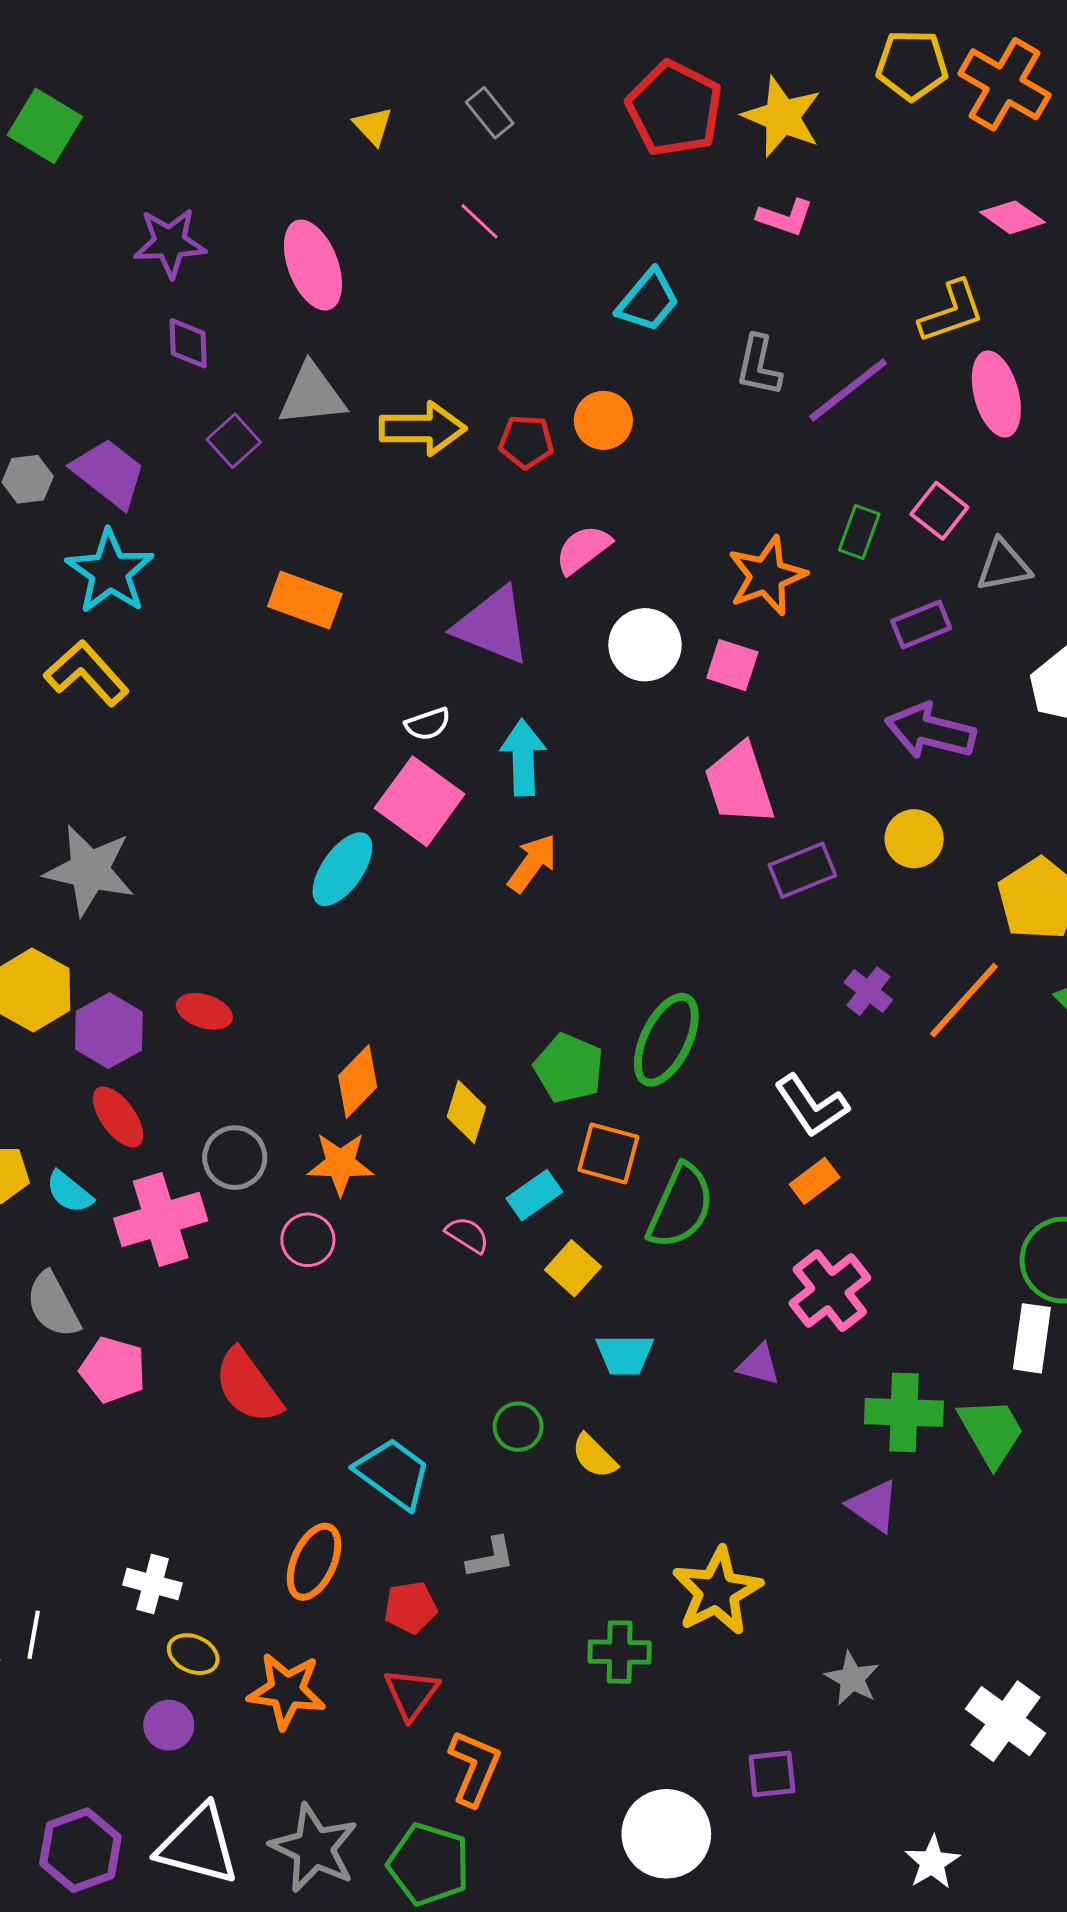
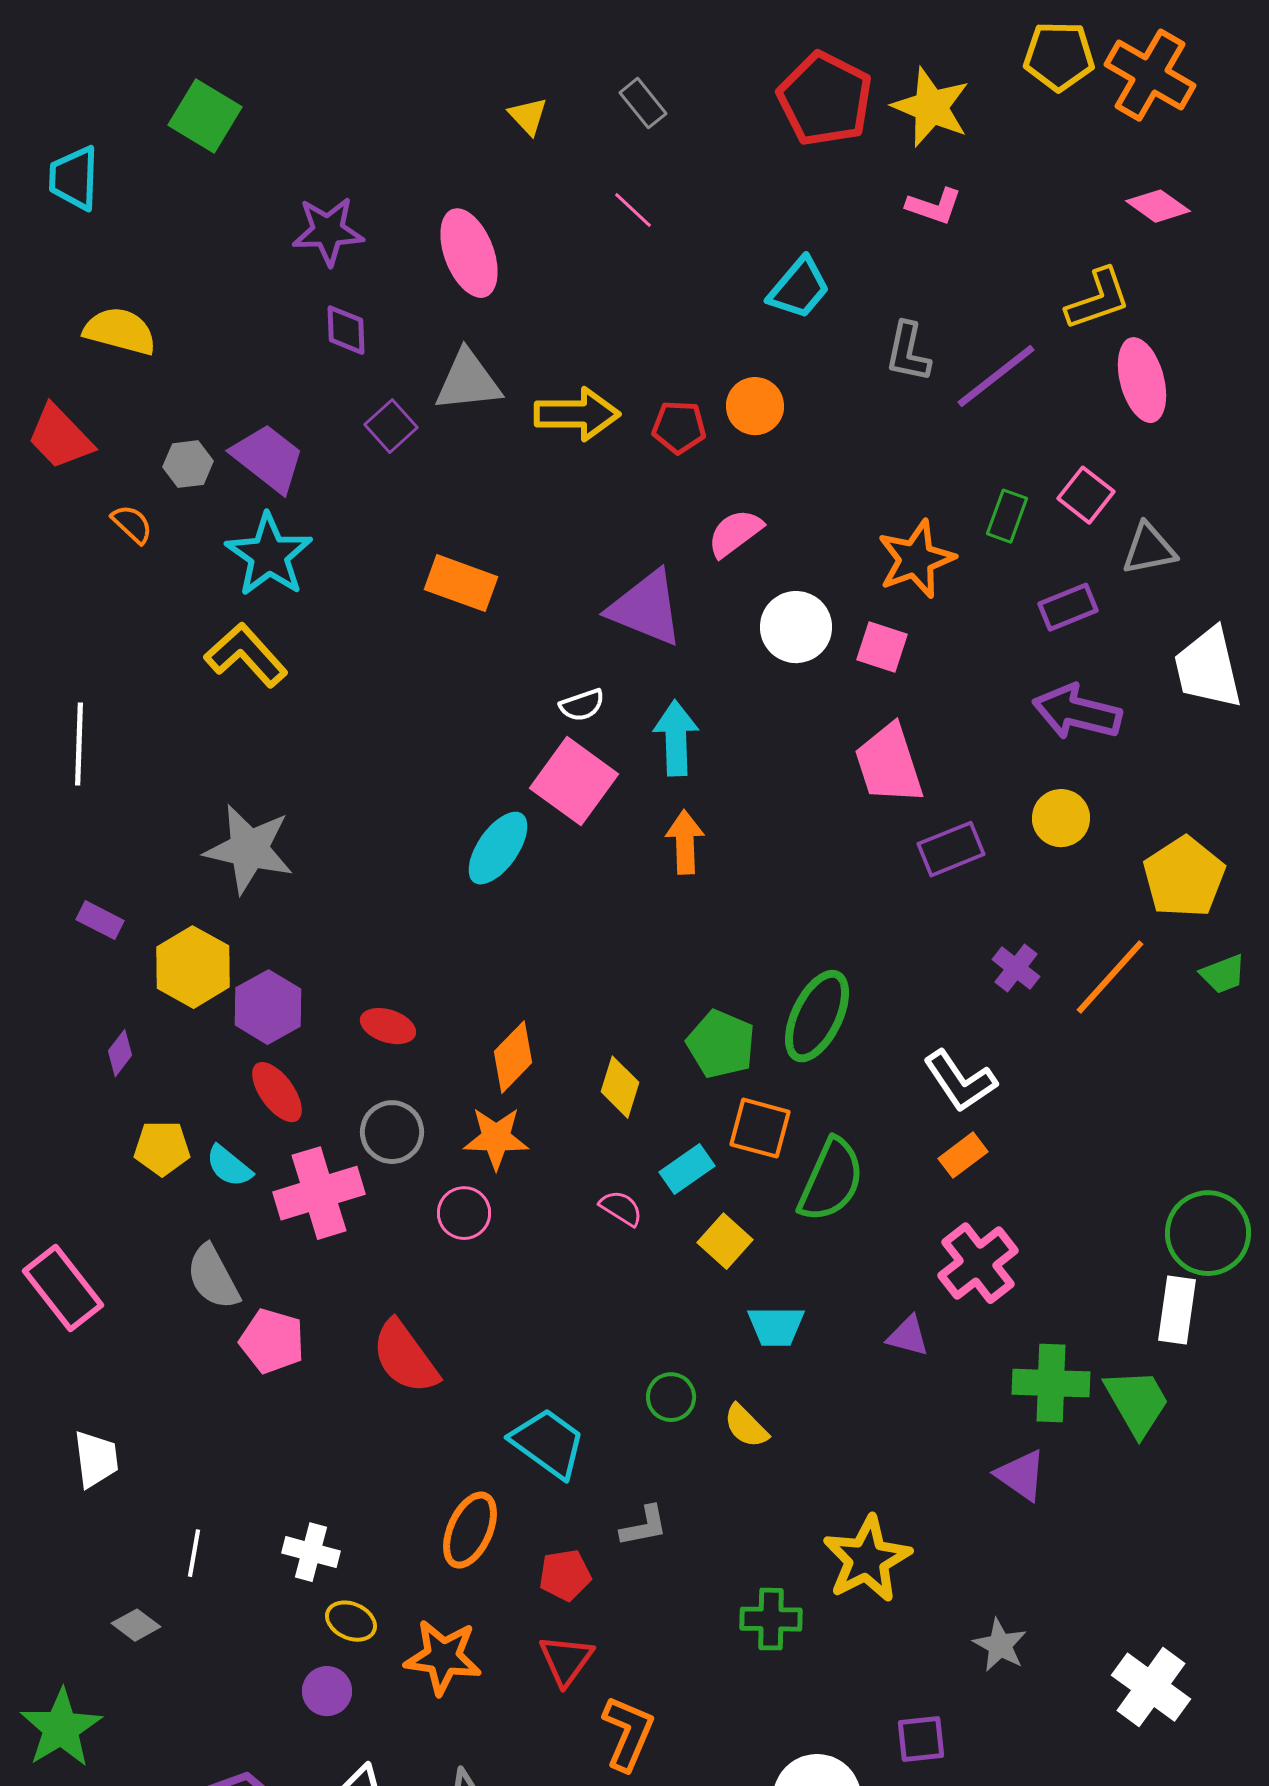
orange arrow: (532, 863) -> (685, 842), turned -38
red ellipse: (204, 1011) -> (388, 1026), moved
white line: (34, 1635) -> (194, 1553), moved

